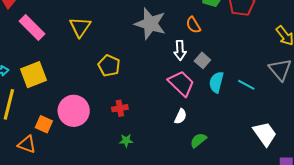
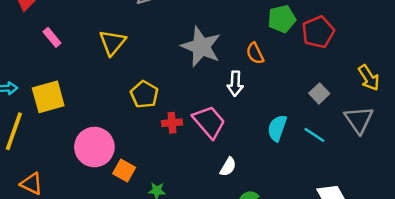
pink rectangle: (32, 27) -> (52, 37), size x0.6
gray square: (202, 60) -> (319, 93), moved
pink trapezoid: (181, 83) -> (209, 122), moved
red cross: (120, 108) -> (172, 123), moved
orange square: (44, 124) -> (124, 171), moved

